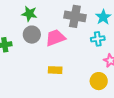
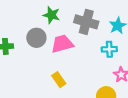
green star: (29, 14) -> (51, 15), moved
yellow rectangle: (55, 70) -> (59, 80), turned 48

